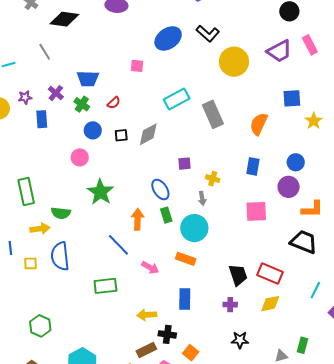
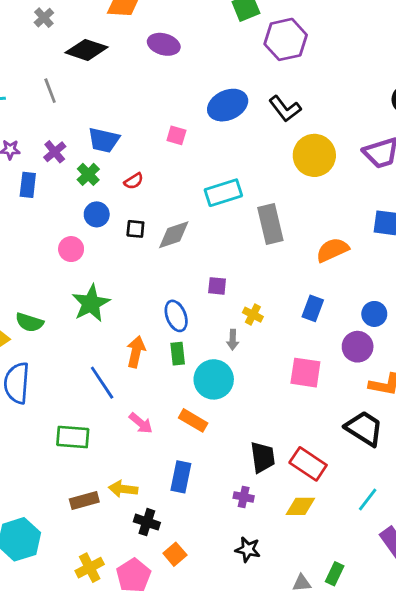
orange semicircle: (259, 124) -> (332, 250), turned 30
brown rectangle: (146, 350) -> (84, 501), moved

